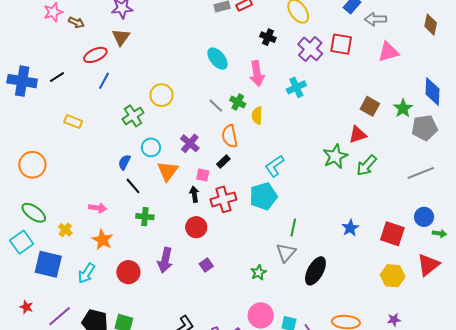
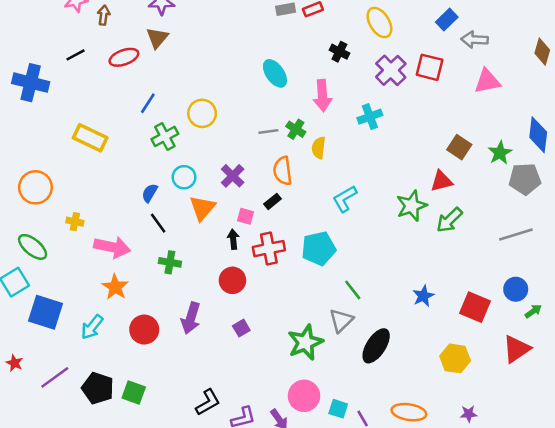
brown arrow: (76, 22) -> (104, 15), turned -112
black line: (57, 77) -> (76, 55), moved
blue line: (104, 81) -> (148, 103), moved
gray line: (216, 106) -> (268, 132), turned -56
yellow rectangle: (73, 122) -> (90, 138), size x1.5
cyan L-shape: (275, 166) -> (345, 199), moved
pink arrow: (98, 208) -> (112, 247), size x1.6
green line: (293, 228) -> (353, 290), turned -54
yellow cross: (65, 230) -> (75, 222), moved, turned -32
green arrow: (439, 233) -> (533, 311), turned -48
green star: (258, 272) -> (305, 342), size x1.8
yellow hexagon: (393, 276) -> (455, 358), moved

